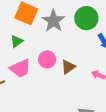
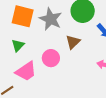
brown triangle: (68, 67) -> (73, 42), moved

